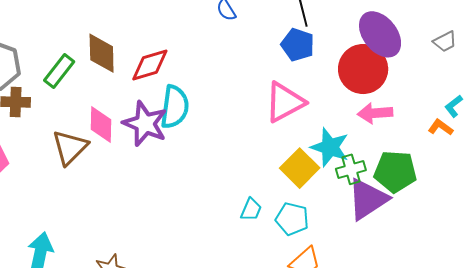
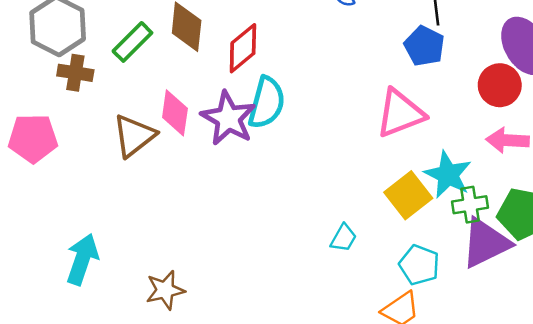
red diamond: (150, 65) -> (243, 48), turned -30
red circle: (363, 69) -> (500, 85), size x0.7
cyan pentagon: (292, 219) -> (419, 265), moved

